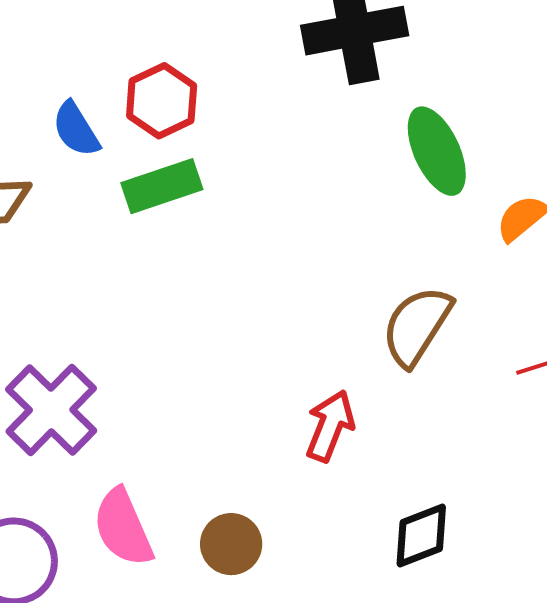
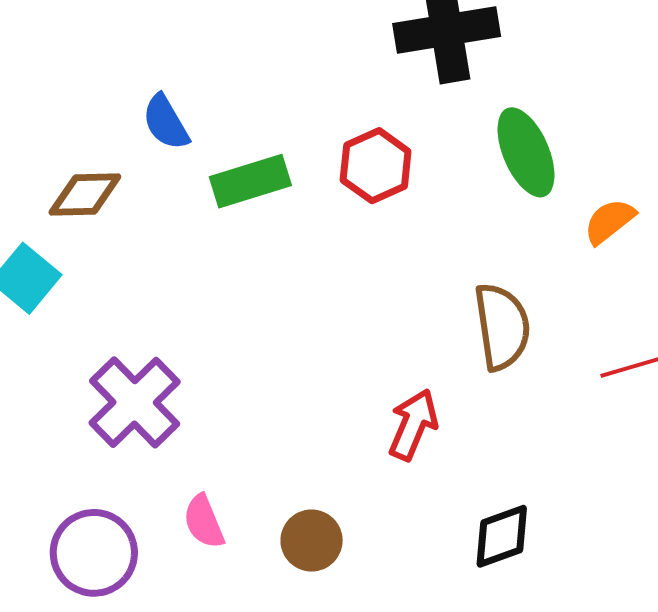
red hexagon: (162, 101) -> (376, 166), moved
brown semicircle: (417, 326) -> (502, 327), turned 138
pink semicircle: (123, 528) -> (204, 522), size x0.7

